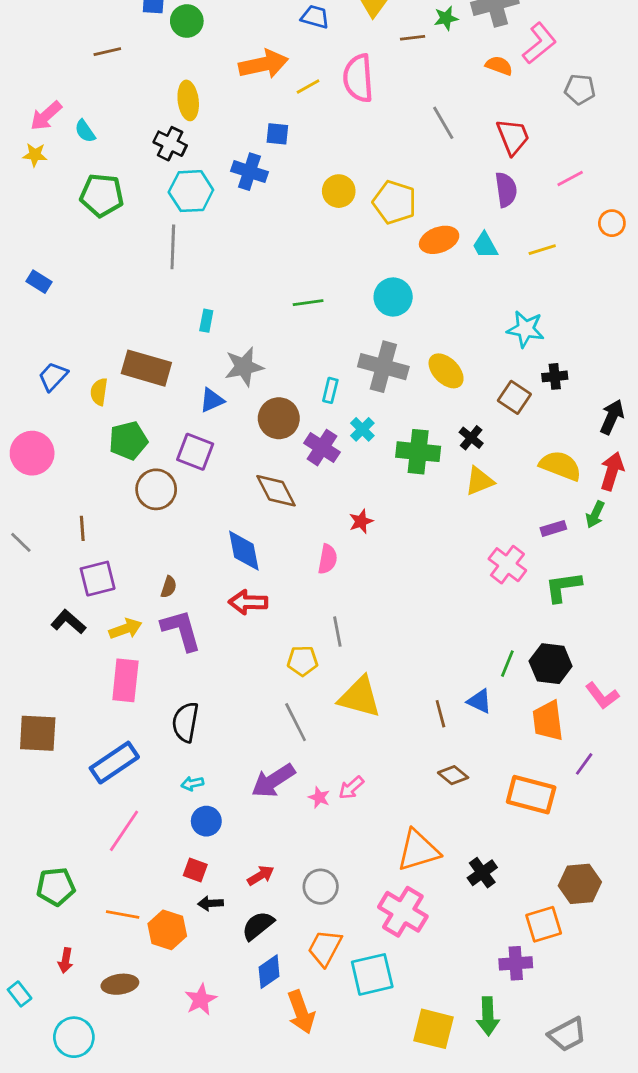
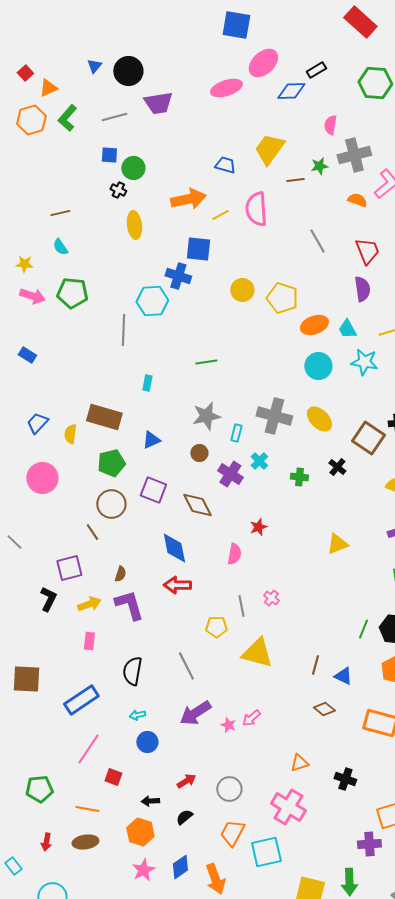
brown line: (107, 52) -> (60, 213), moved
pink arrow: (46, 116) -> (32, 296), moved, turned -120
blue square: (277, 134) -> (198, 249), size x1.5
black cross: (170, 144) -> (118, 190), moved, size x0.7
cyan hexagon: (191, 191) -> (152, 301), moved
cyan circle: (393, 297) -> (318, 366), moved
green line: (308, 303) -> (206, 362), moved
cyan star: (526, 329) -> (364, 362), moved
gray star: (244, 367) -> (206, 416), moved
brown square: (514, 397) -> (368, 438), size x1.4
brown circle: (279, 418) -> (199, 453), size x0.6
green pentagon: (128, 441) -> (111, 463), moved
purple square: (195, 452) -> (153, 490), moved
green cross: (418, 452) -> (299, 477), size x0.6
pink circle: (32, 453) -> (42, 478), moved
yellow triangle: (480, 481) -> (337, 544), moved
brown line: (82, 528) -> (92, 532), moved, turned -30
pink cross: (507, 565) -> (271, 598), moved, size x0.6
black L-shape: (68, 622) -> (48, 599), turned 75
pink rectangle: (125, 680) -> (89, 641), size x0.6
blue triangle: (480, 701) -> (343, 676), moved
brown line: (440, 714) -> (315, 665), turned 30
gray line: (296, 722) -> (186, 666), moved
orange triangle: (418, 850) -> (299, 763), size x0.6
red square: (195, 870) -> (113, 777), moved
black cross: (482, 873) -> (345, 779), turned -35
black semicircle: (258, 926) -> (184, 817), size x0.7
orange hexagon: (167, 930) -> (140, 832), moved
blue diamond: (269, 972) -> (180, 867), moved
brown ellipse: (120, 984) -> (85, 842), moved

